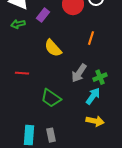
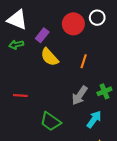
orange line: (91, 38) -> (84, 61), moved
yellow semicircle: (53, 48) -> (49, 57), moved
green cross: (100, 77) -> (104, 91), moved

